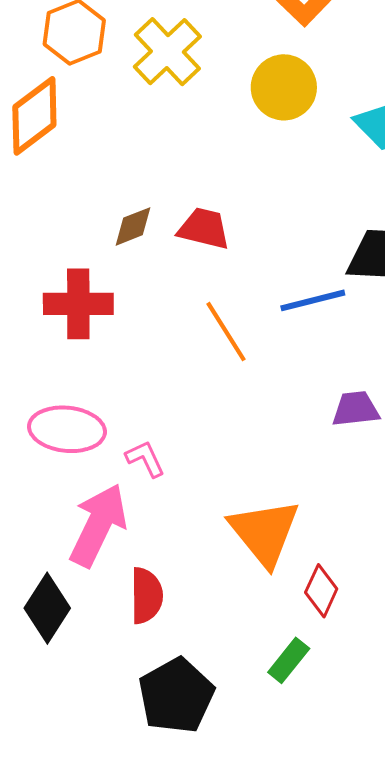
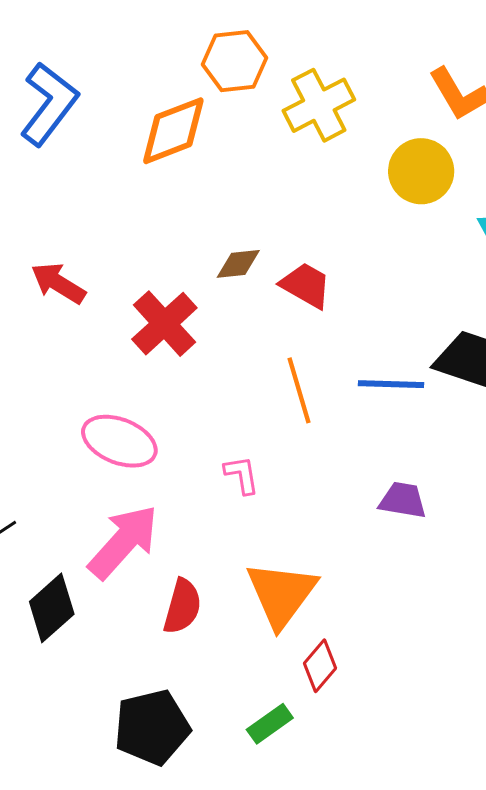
red cross: (78, 304) -> (164, 324), turned 32
pink L-shape: (145, 459) -> (242, 475), moved
red semicircle: (146, 596) -> (182, 606), moved

